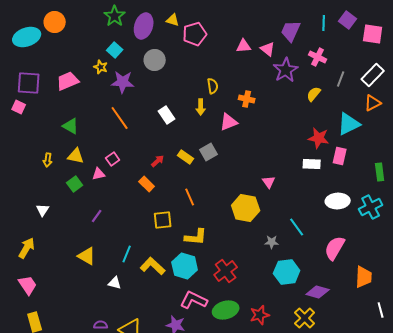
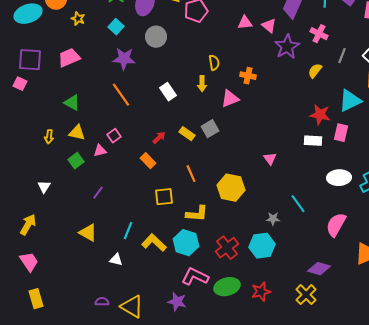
yellow star: (101, 67) -> (78, 19), moved
yellow hexagon: (246, 208) -> (231, 188), moved
cyan hexagon: (287, 272) -> (262, 246), moved

